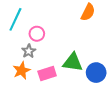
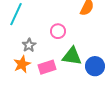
pink circle: (37, 34) -> (58, 31), moved

